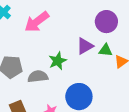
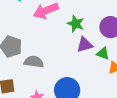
green star: (58, 61) -> (76, 24), moved, turned 30

